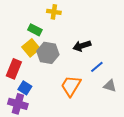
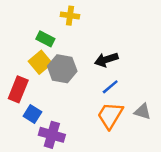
blue line: (97, 67) -> (110, 87), moved
orange trapezoid: (71, 86) -> (110, 115), moved
purple cross: (18, 104) -> (52, 135), moved

